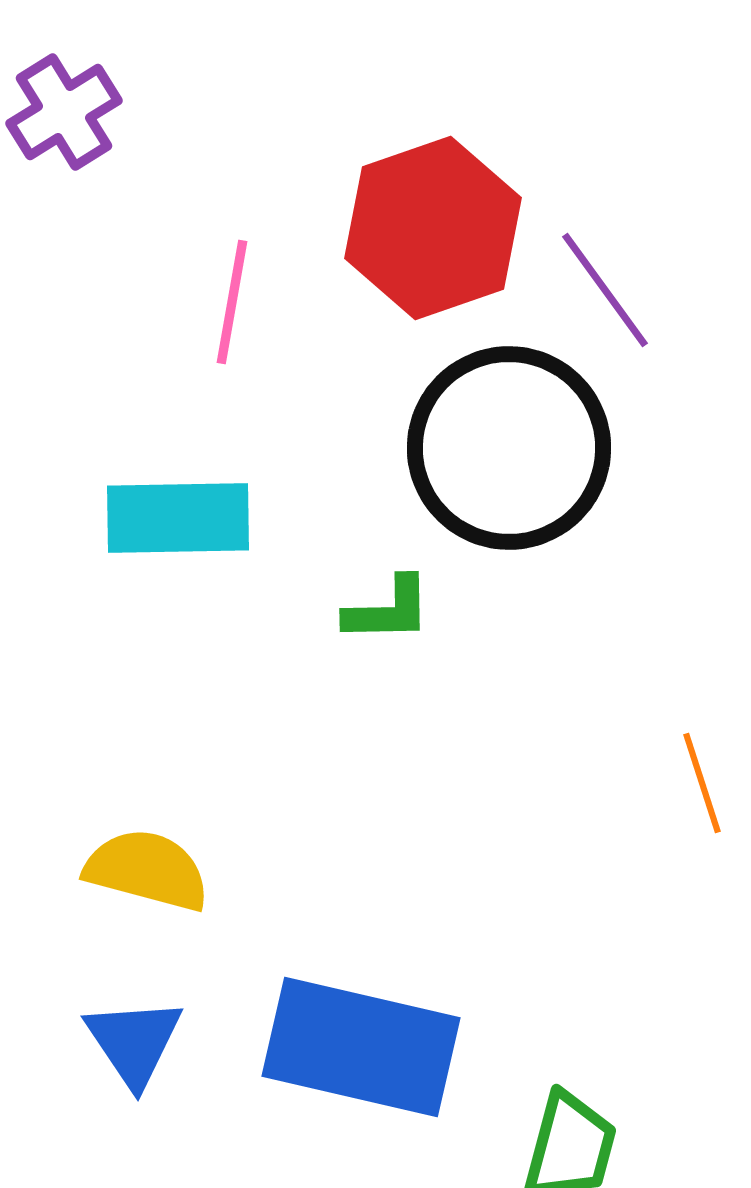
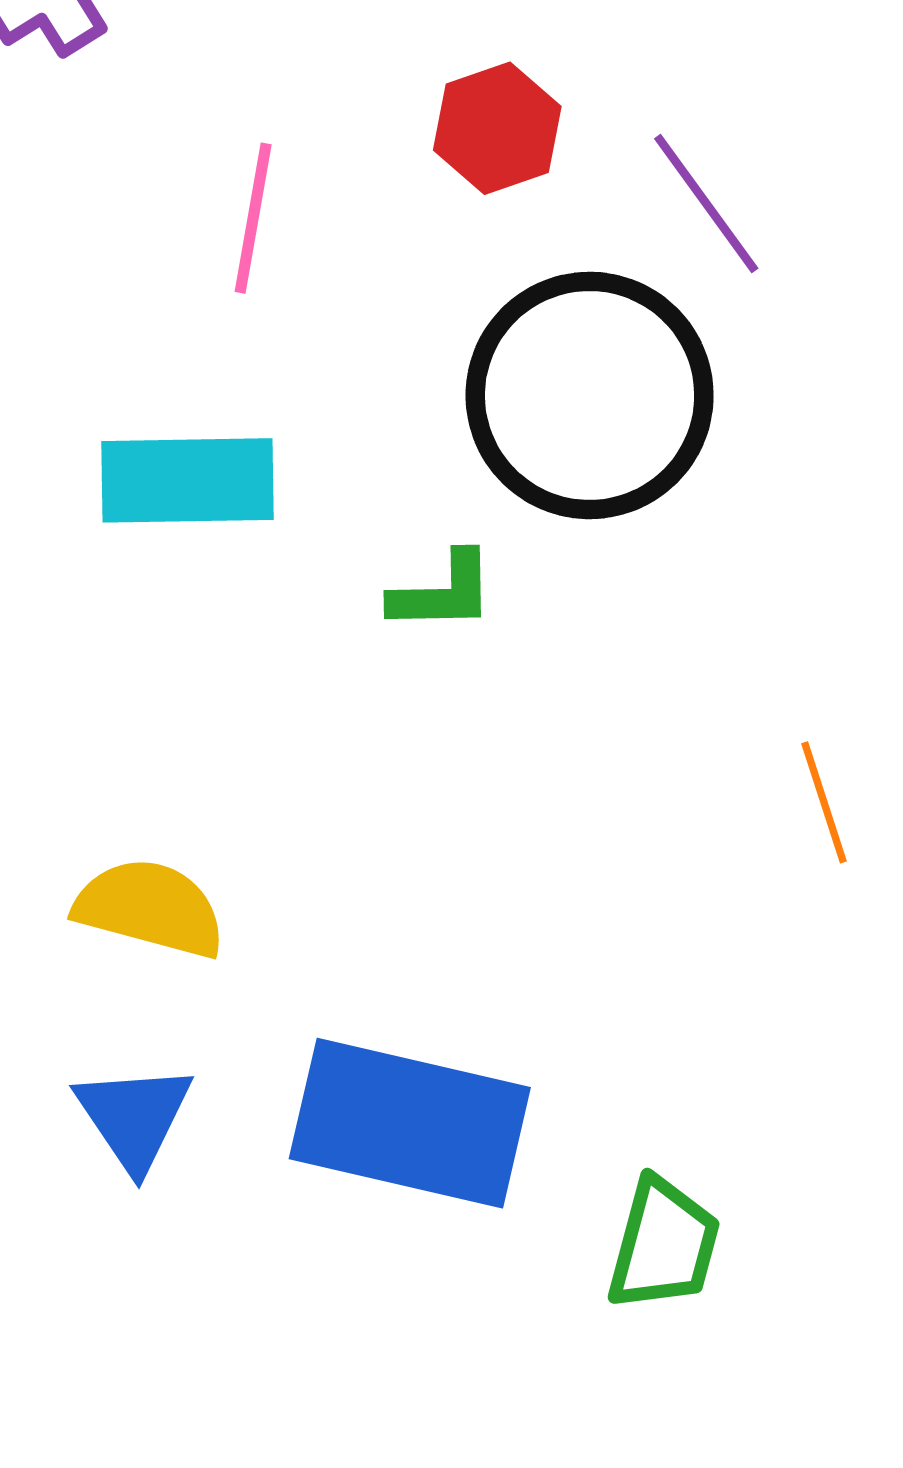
red hexagon: (433, 228) -> (497, 128), size x0.6

